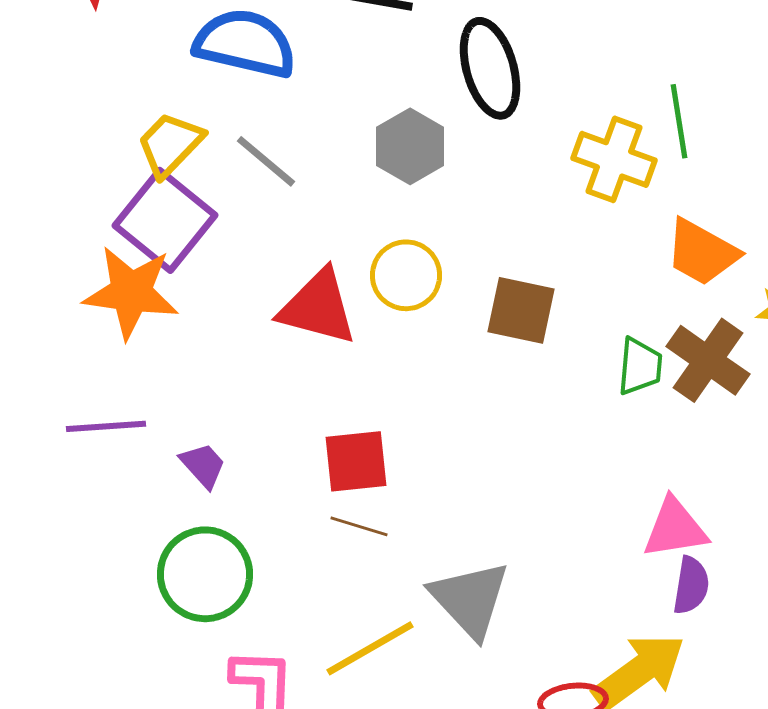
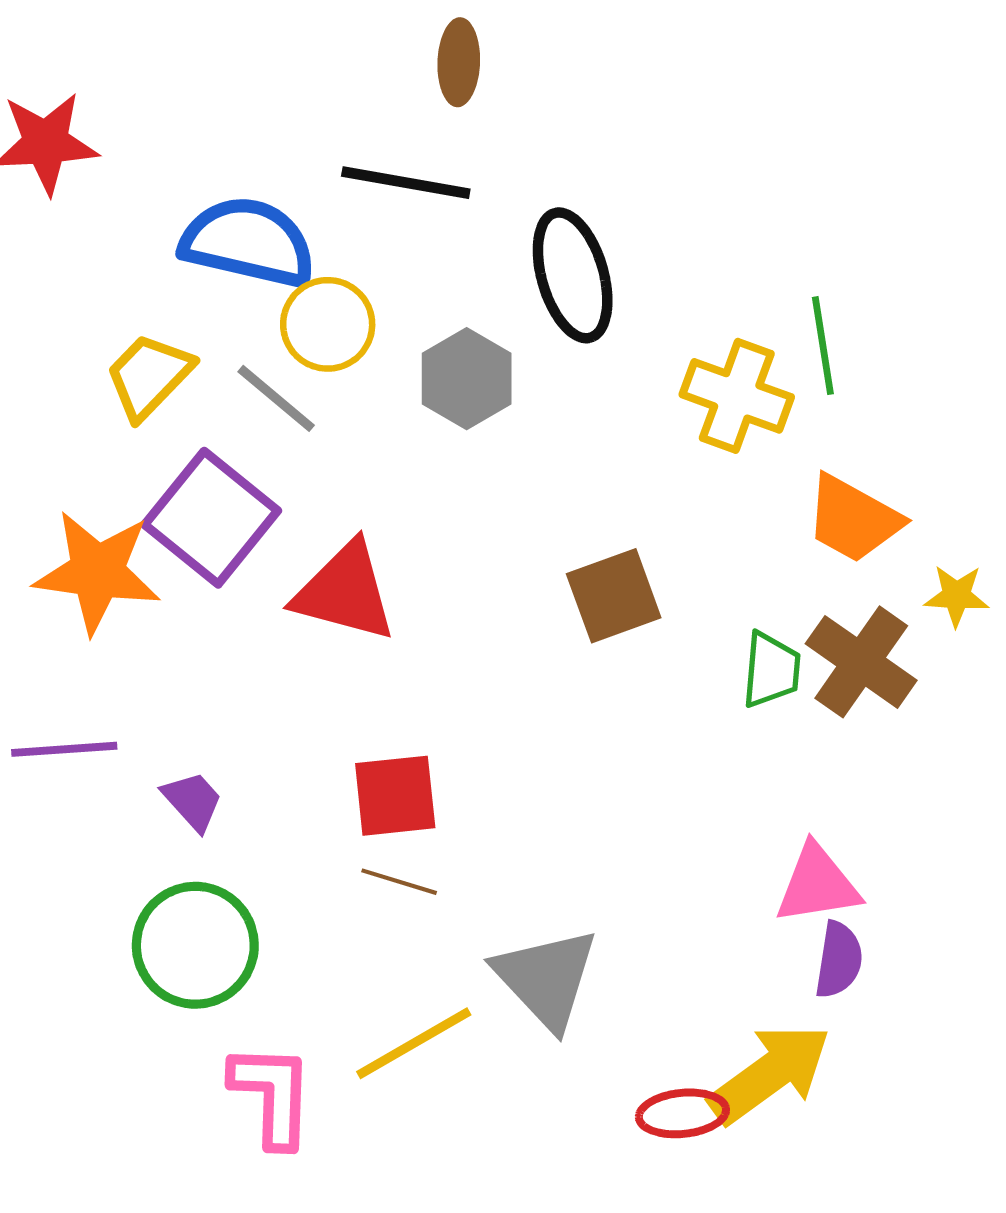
purple square: (165, 220) -> (211, 518), moved
yellow circle: (406, 275) -> (328, 324), moved
brown square: (521, 310) -> (614, 596), turned -32

